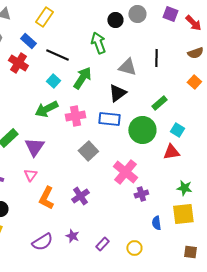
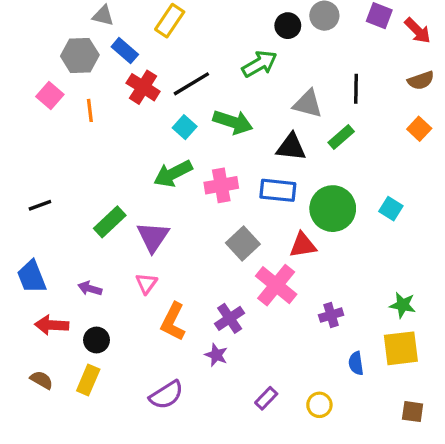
blue rectangle: (28, 41) -> (125, 51), moved
green arrow: (98, 43) -> (260, 64), turned 80
black line: (57, 55) -> (191, 84), turned -55
red cross: (18, 63) -> (143, 87), moved
green arrow: (82, 78) -> (233, 122), turned 75
black triangle: (117, 93) -> (291, 147), turned 42
green rectangle: (159, 103) -> (341, 137), moved
red triangle: (171, 152) -> (303, 245), moved
pink cross: (125, 172) -> (276, 285), moved
purple star: (72, 236) -> (216, 355), moved

